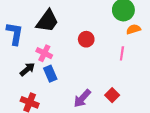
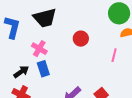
black trapezoid: (47, 21) -> (45, 18), turned 35
black arrow: (27, 69) -> (21, 72), moved

